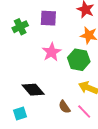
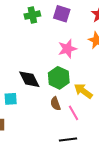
pink star: (52, 52) -> (67, 49), moved
green hexagon: (79, 60) -> (59, 78), moved

